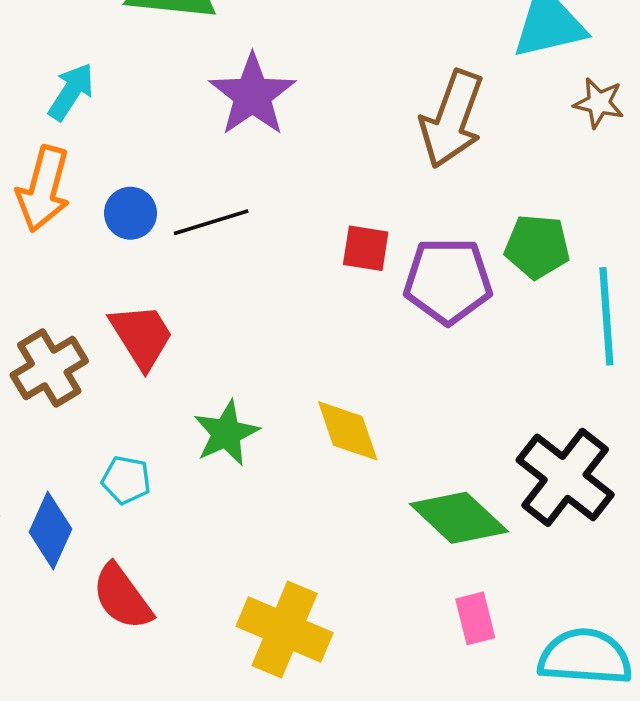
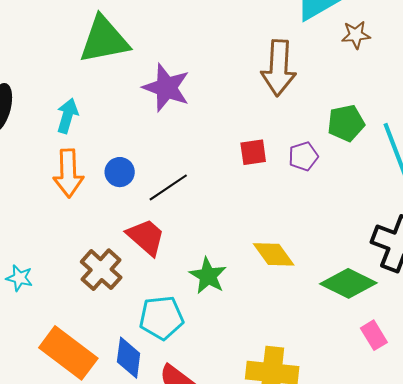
black line: (211, 222) -> (168, 187), moved
purple pentagon: (448, 281) -> (303, 156), size x0.6
cyan pentagon: (126, 480) -> (161, 318), size x1.6

